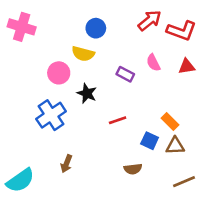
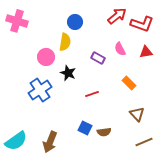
yellow semicircle: (83, 54) -> (65, 42), turned -96
orange rectangle: (170, 122) -> (129, 83), moved
blue square: (150, 141) -> (85, 128), moved
brown triangle: (175, 146) -> (137, 114), turned 49
brown arrow: (66, 164) -> (50, 142), moved, size x1.5

